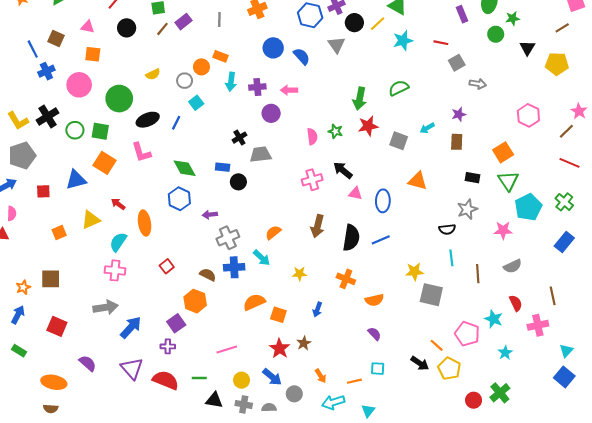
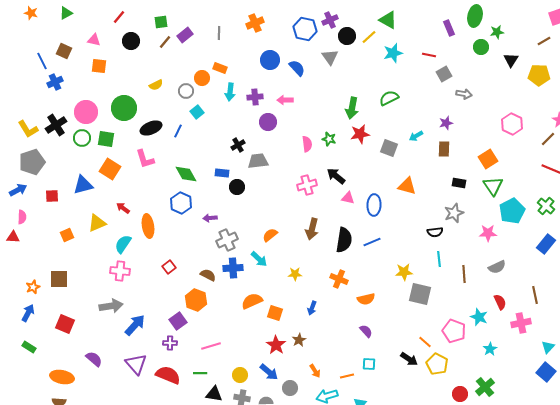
pink circle: (79, 85) -> (86, 112), moved
pink line: (227, 350) -> (211, 346), moved

